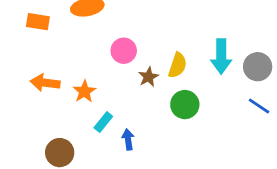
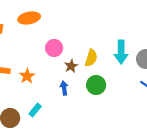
cyan rectangle: (103, 122) -> (35, 110), moved
blue arrow: (128, 139) -> (64, 88), moved

